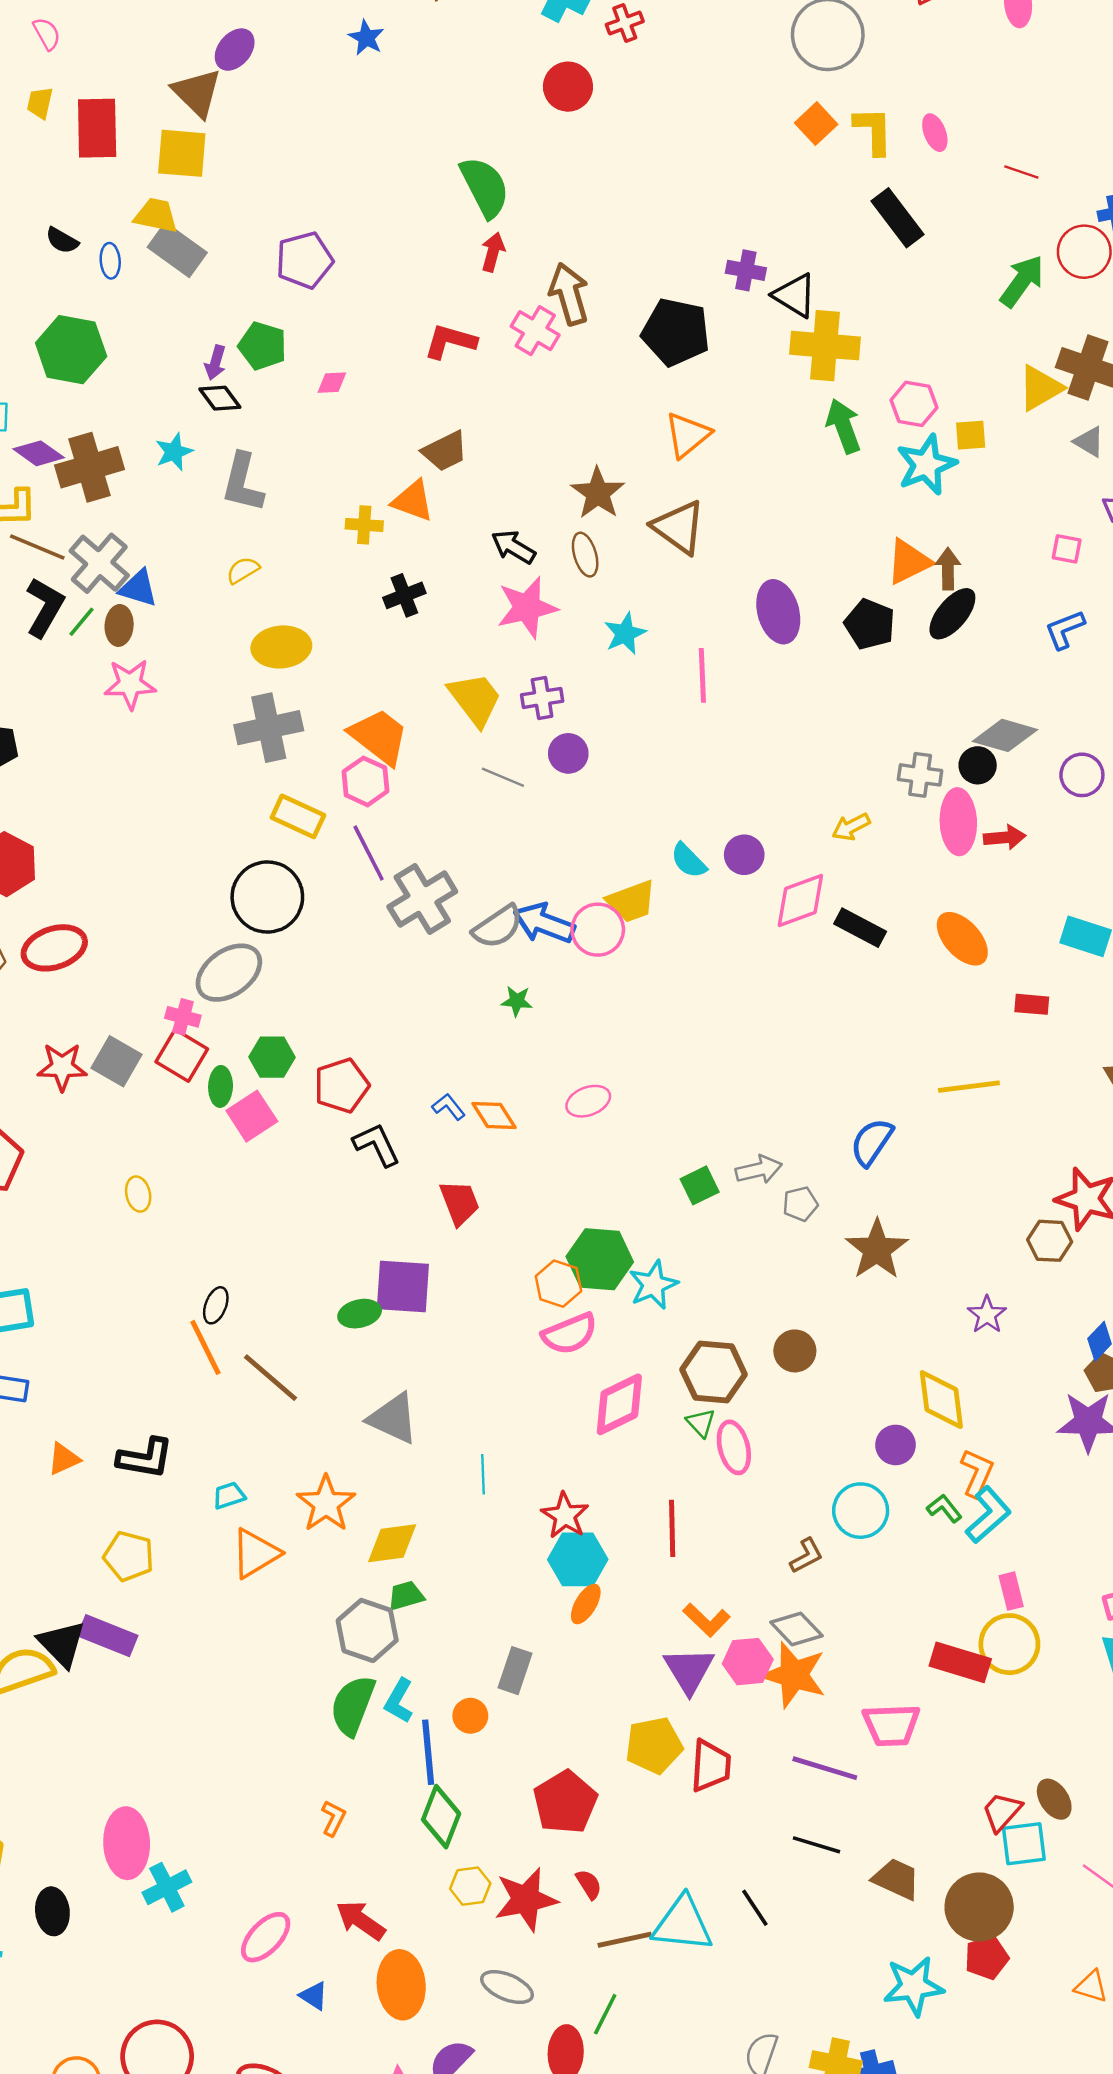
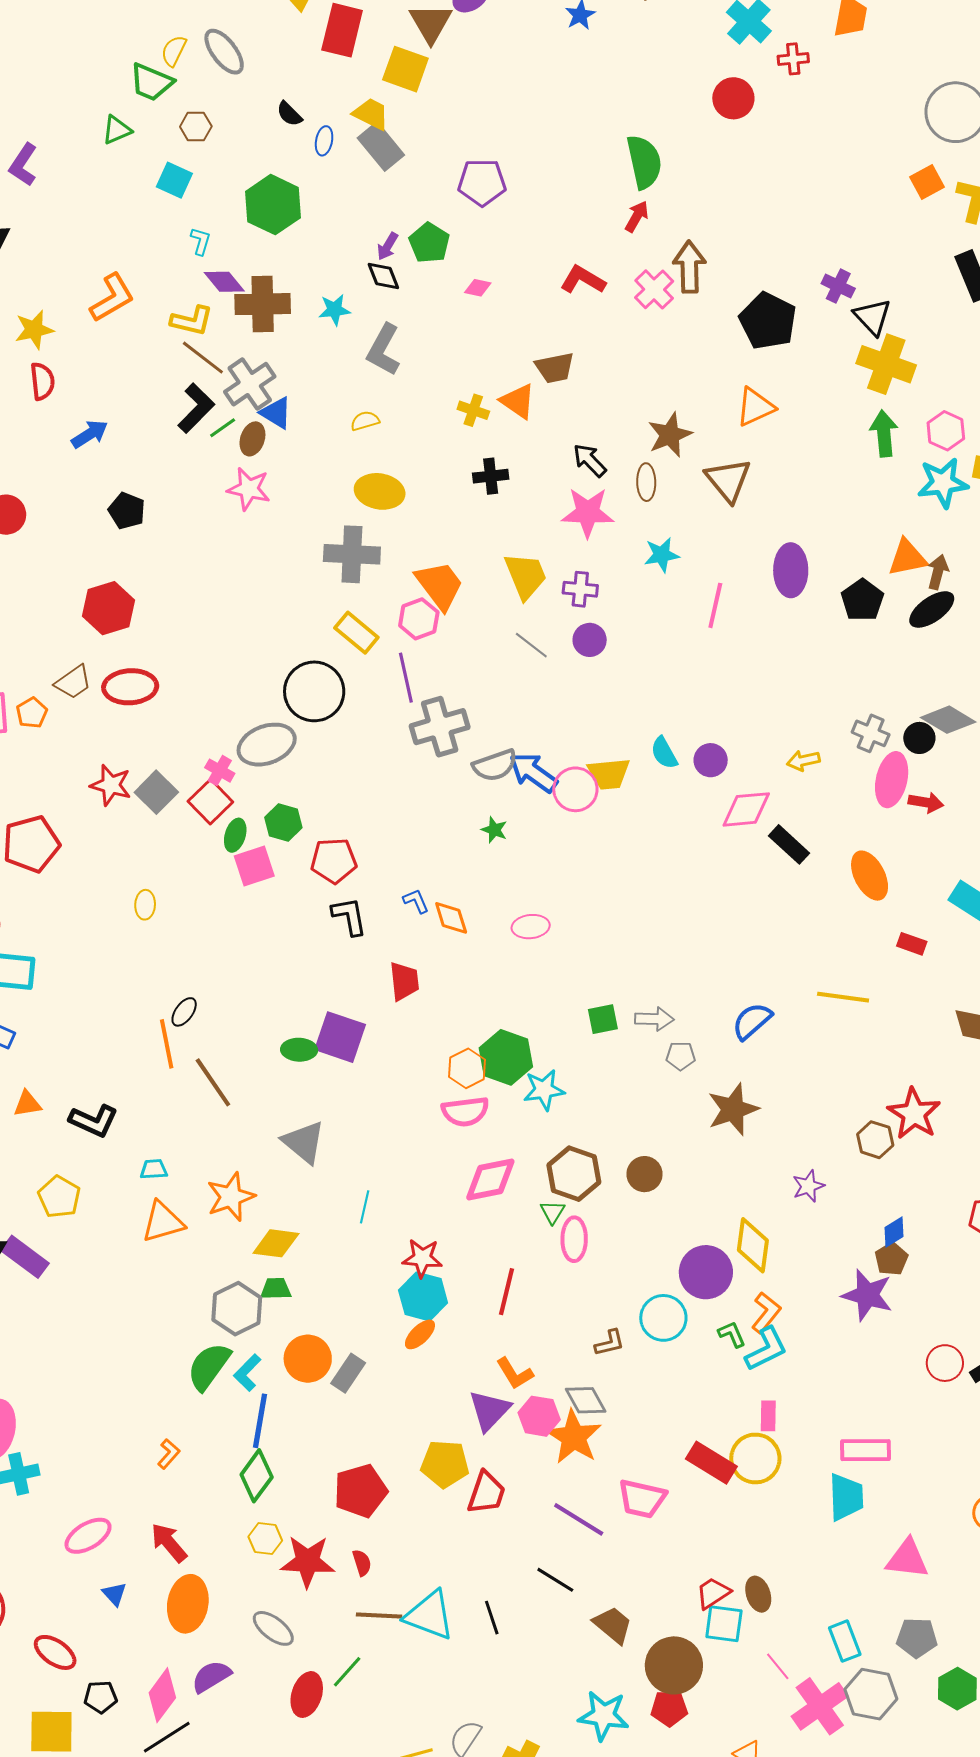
purple circle: (896, 1445) -> (706, 1272), size x1.6
red star: (565, 1516) -> (422, 1258), turned 30
orange circle: (470, 1716) -> (308, 1359), moved, size x1.6

